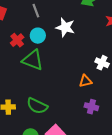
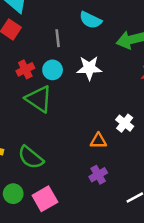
white star: (65, 27) -> (89, 68), turned -30
purple cross: (91, 107) -> (98, 175), turned 32

